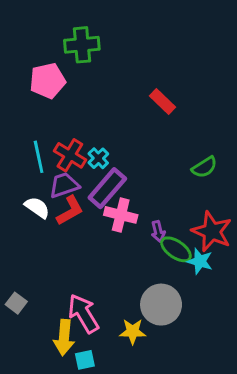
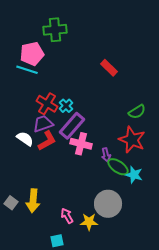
cyan line: (39, 157) -> (27, 70), moved, turned -60
red star: (212, 231) -> (132, 140), moved
pink arrow: (83, 314) -> (67, 216), moved, size x0.6
yellow arrow: (64, 337) -> (33, 201), moved

